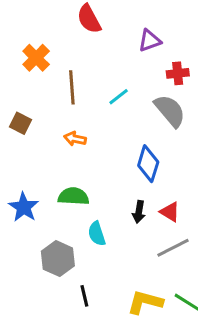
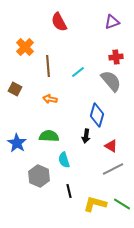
purple triangle: (150, 41) -> (112, 22), moved
black arrow: (139, 212) -> (86, 136), moved
black line: (84, 296) -> (69, 191), moved

